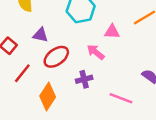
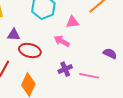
red ellipse: (56, 57) -> (30, 51), turned 60
purple cross: (84, 79) -> (65, 69), moved

